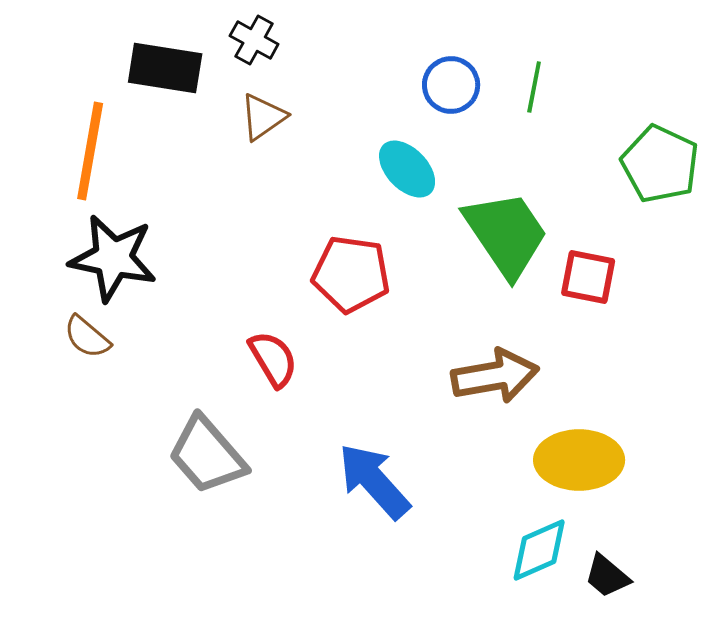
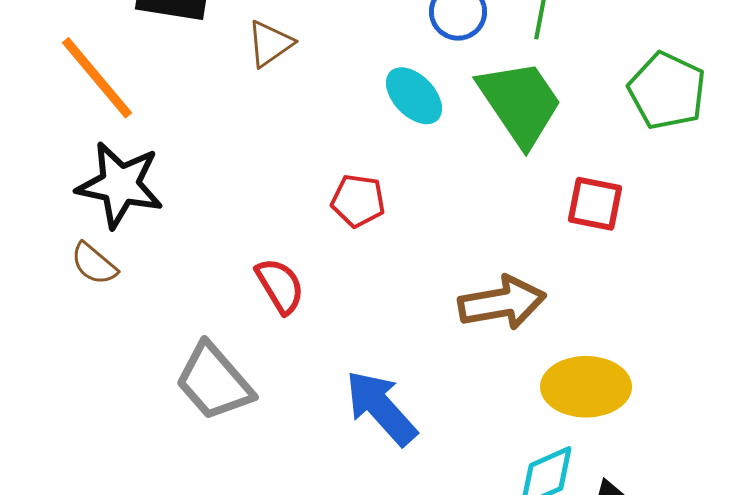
orange line: (90, 151) -> (97, 78), turned -50
green trapezoid: (506, 234) -> (520, 103), moved
red pentagon: (351, 274) -> (358, 201), size x0.7

